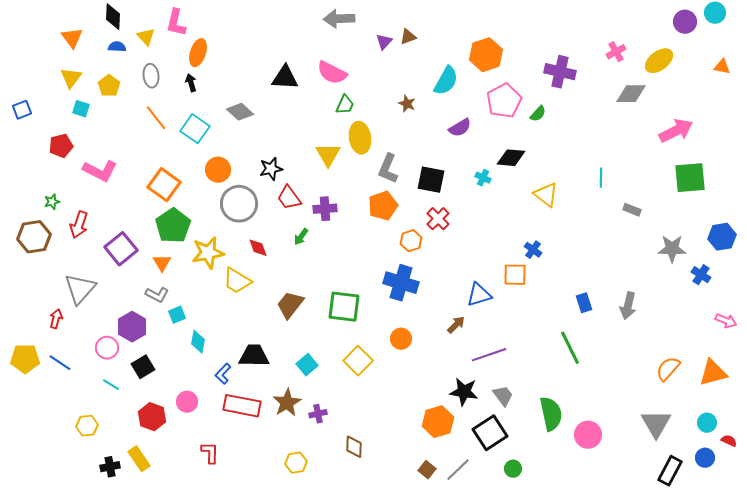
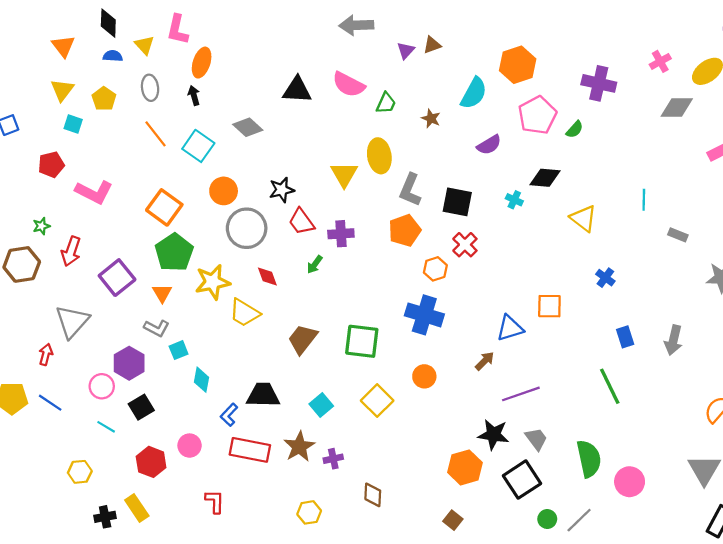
green trapezoid: (345, 105) -> (386, 103), moved
blue cross: (533, 250) -> (605, 278), moved
gray line: (458, 470) -> (579, 520), moved

